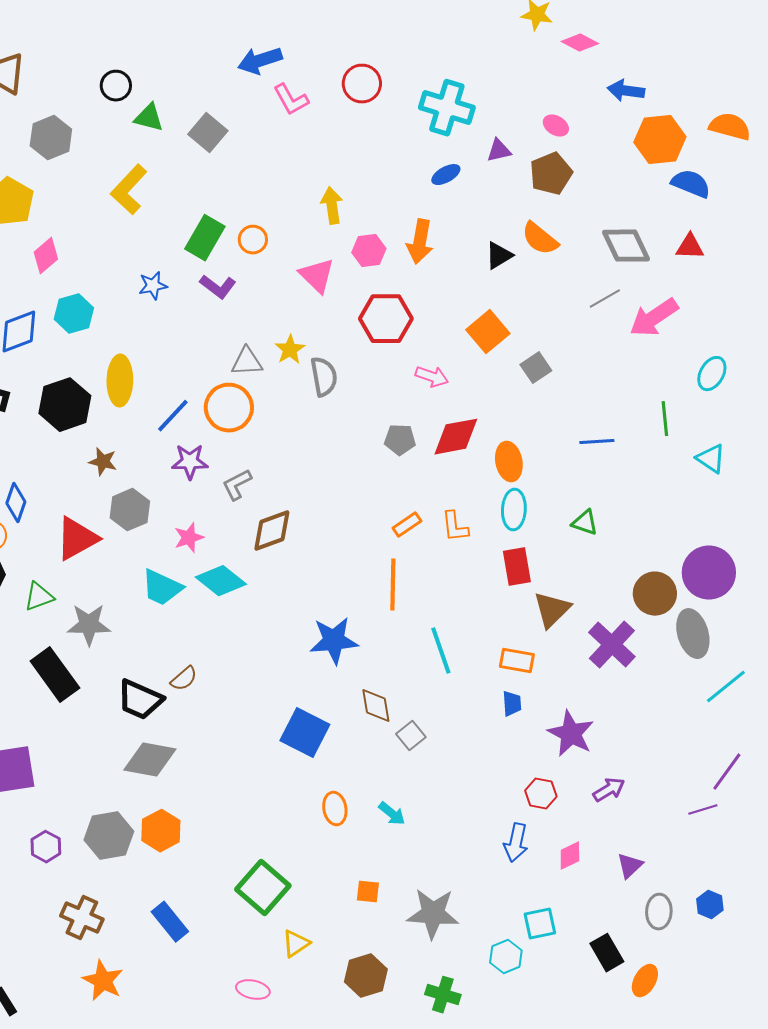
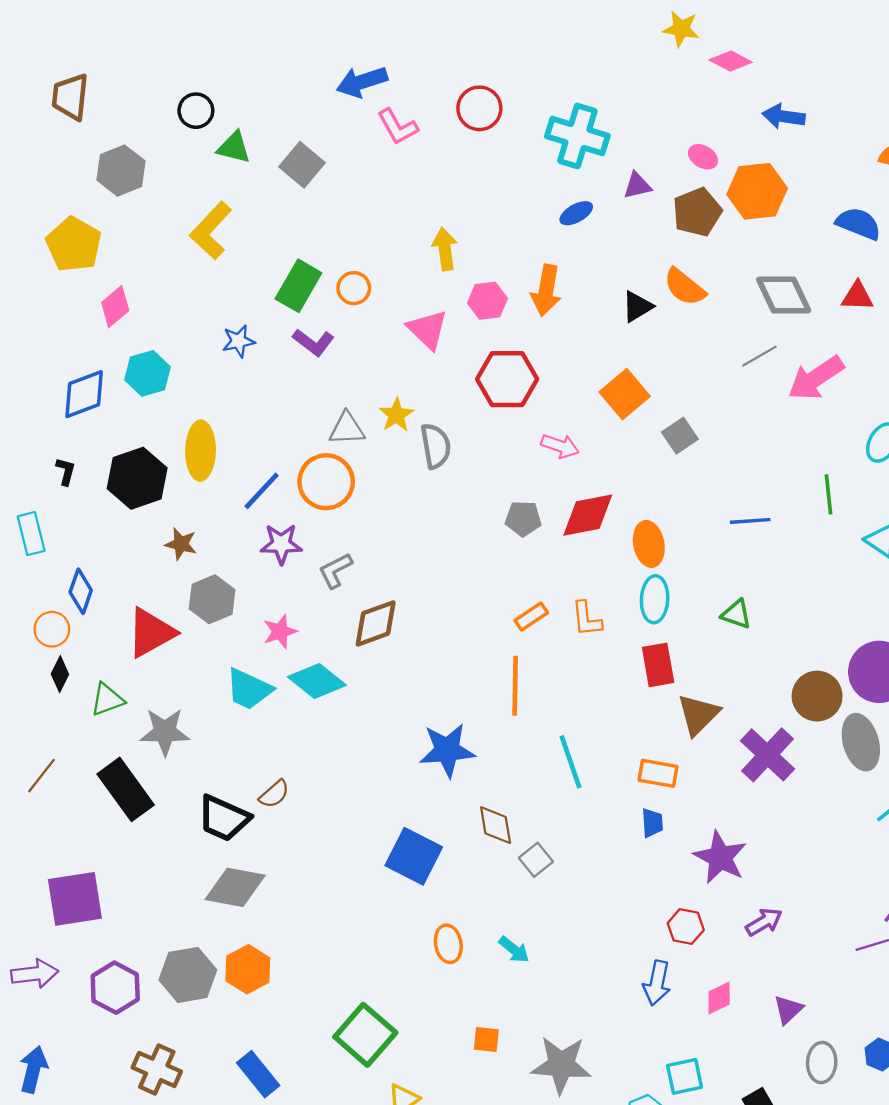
orange hexagon: (660, 140) -> (757, 191), moved
purple hexagon: (46, 847) -> (115, 988), size x1.4

